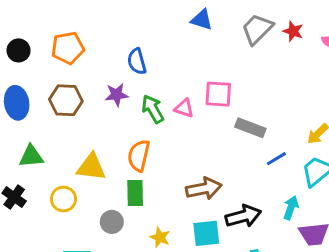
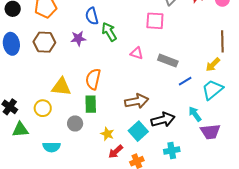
pink square: (218, 94) -> (155, 21), moved
pink triangle: (184, 108) -> (137, 53), moved
green arrow: (153, 109) -> (109, 32), moved
green triangle: (31, 156) -> (20, 130), moved
cyan arrow: (291, 208) -> (195, 114), turned -56
cyan square: (206, 233) -> (138, 131), turned -36

